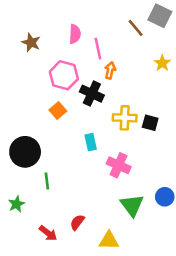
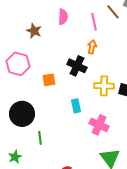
brown star: (31, 43) -> (34, 31), moved
pink line: (98, 49) -> (94, 22), moved
pink hexagon: (64, 75) -> (18, 64), moved
orange square: (58, 111) -> (49, 80), turned 32

